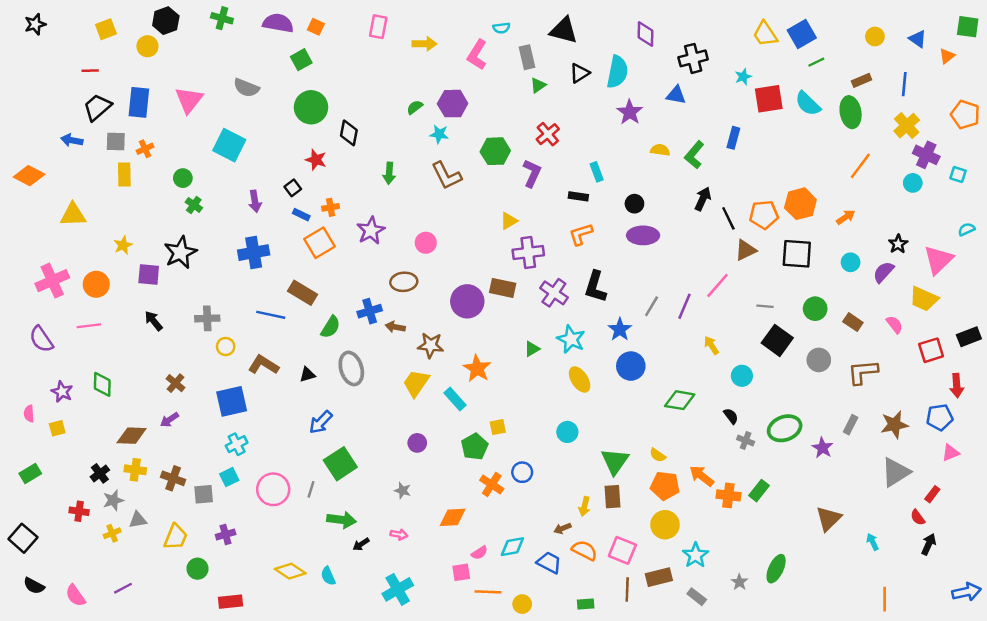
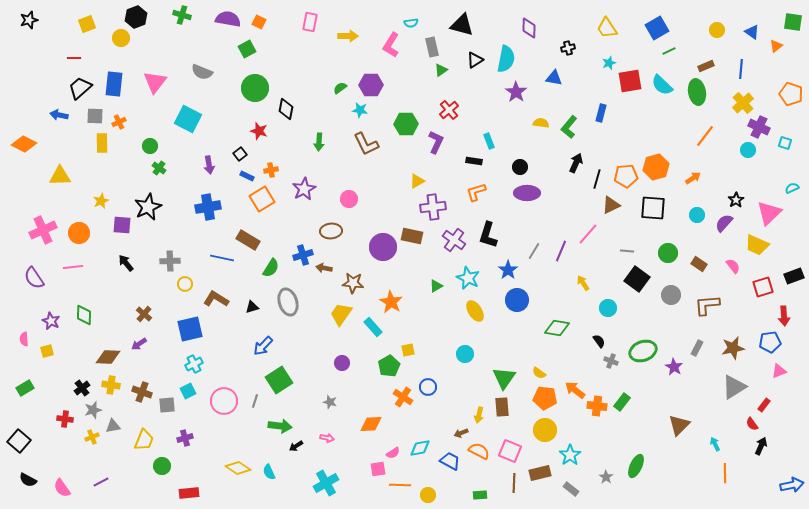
yellow trapezoid: (765, 34) -> (607, 28), moved
black cross: (693, 58) -> (568, 48), size x0.6
black line: (728, 218) -> (597, 179), turned 42
orange line: (885, 599) -> (725, 473), moved

